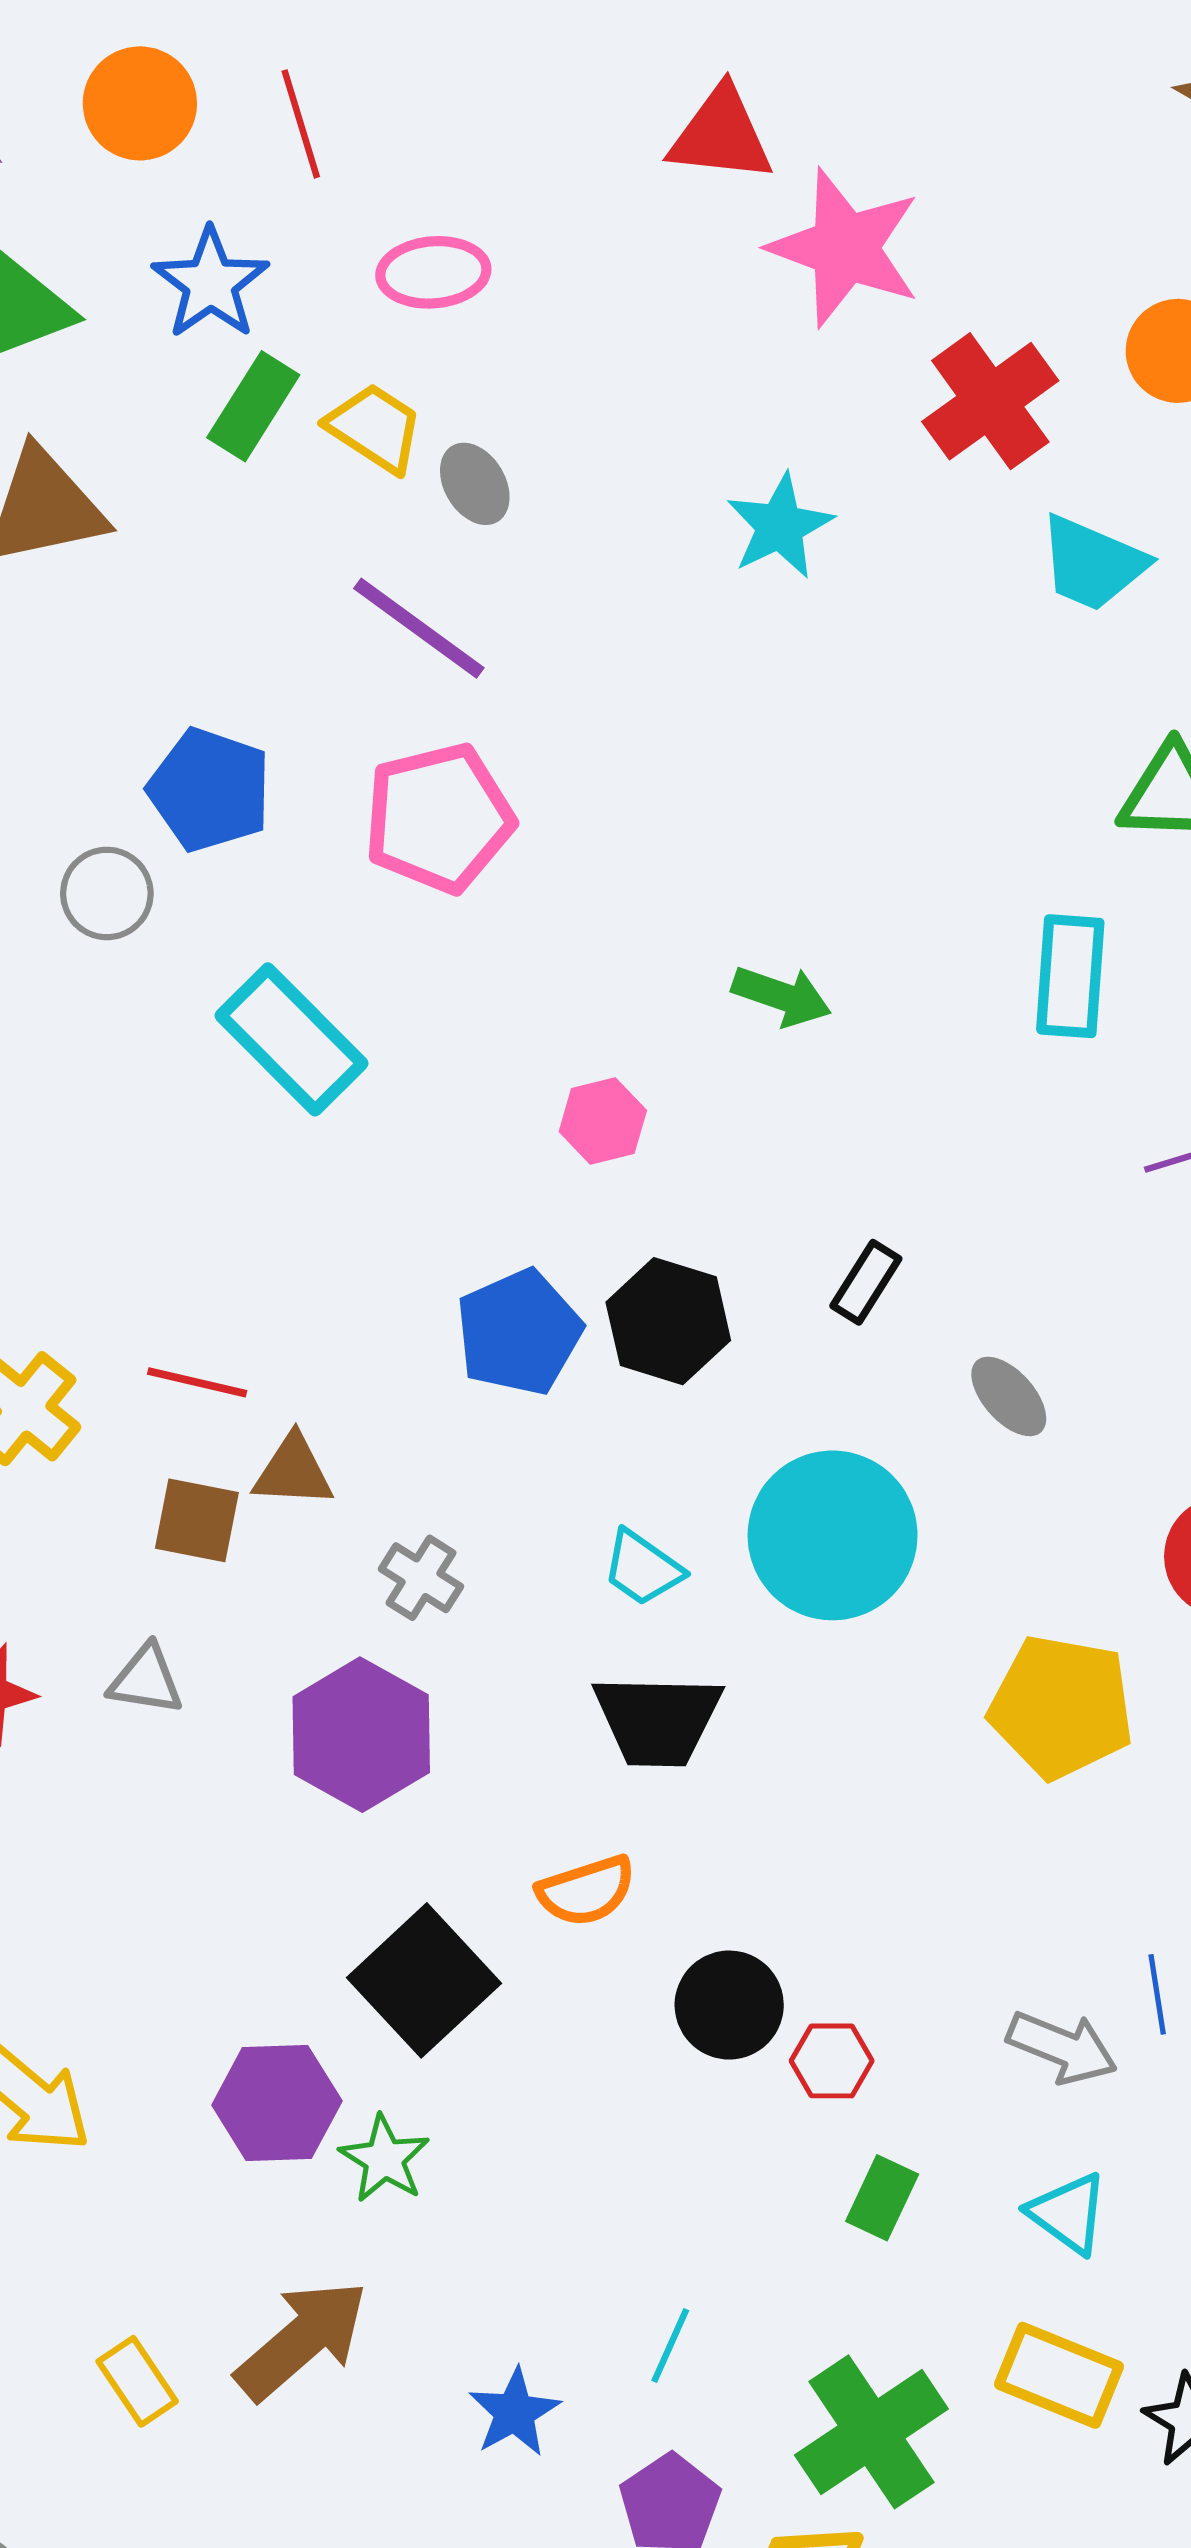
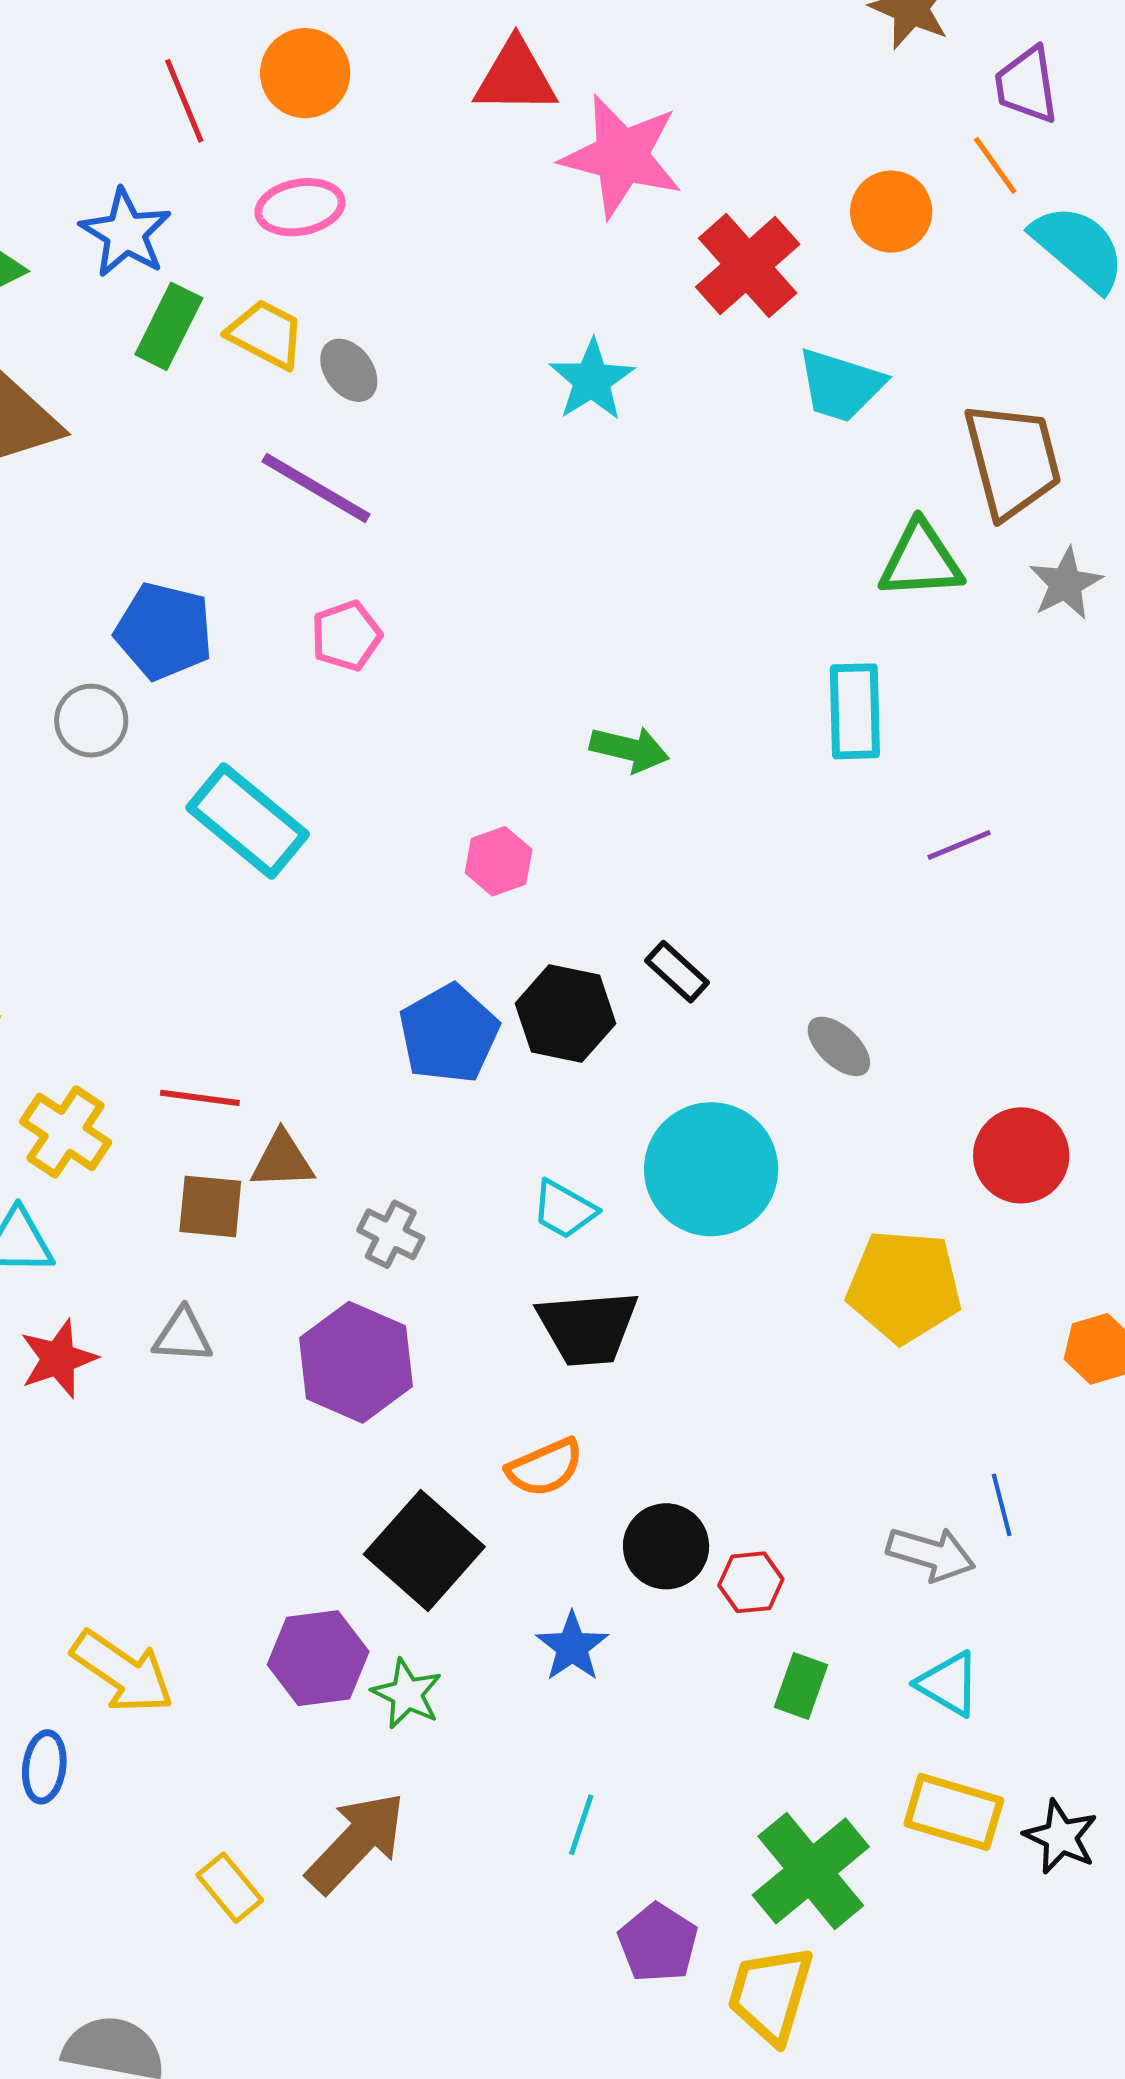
orange circle: (140, 103) -> (305, 73), moved
pink pentagon: (439, 818) -> (346, 636), size x0.6
black rectangle: (866, 1282) -> (677, 972), moved, turned -74
cyan line: (670, 2346) -> (581, 1825), moved
blue star: (514, 2412) -> (572, 1647), moved

